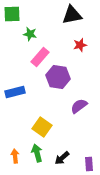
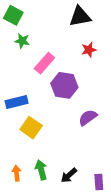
green square: (12, 14) -> (13, 15), turned 30
green star: (30, 34) -> (22, 41), moved
yellow square: (42, 127) -> (31, 128), moved

